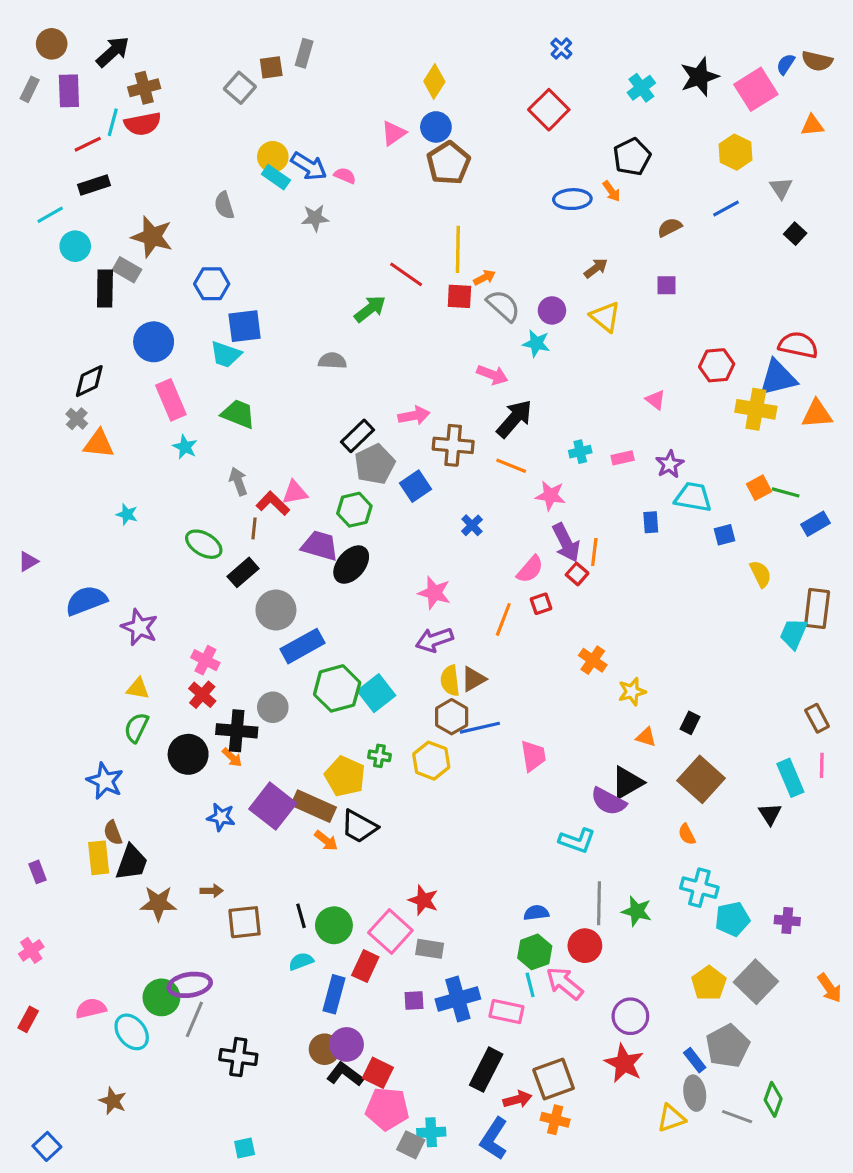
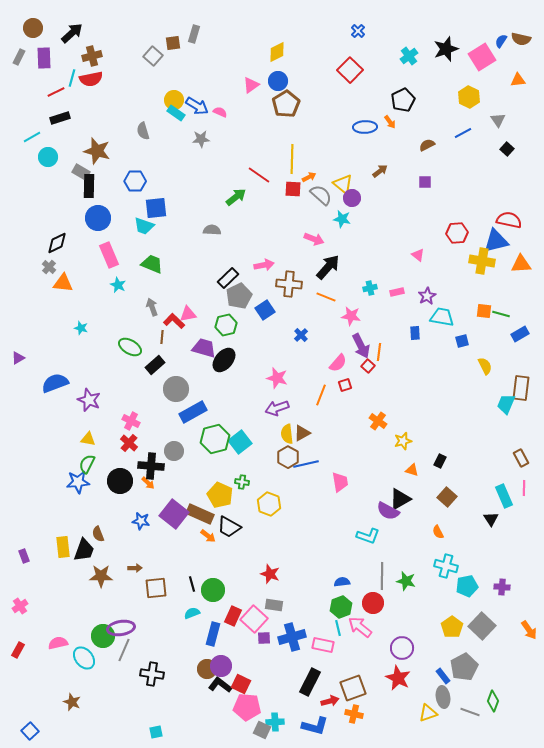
yellow diamond: (434, 81) -> (277, 52), turned 30
black rectangle: (105, 289) -> (89, 186), moved
yellow triangle: (605, 317) -> (343, 184), moved
orange square: (759, 488) -> (484, 311), turned 35
yellow hexagon: (431, 761) -> (269, 504), moved
brown square: (701, 779) -> (447, 497), size x0.7
blue star: (105, 781) -> (78, 482), moved, turned -30
brown semicircle: (113, 833) -> (98, 534), moved
pink square: (390, 932) -> (254, 619), moved
blue L-shape: (494, 1139) -> (315, 726), turned -108

